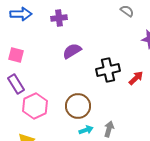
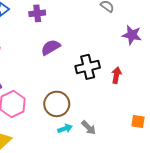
red arrow: (136, 78) -> (116, 75), turned -35
gray arrow: (109, 129) -> (89, 128), turned 119

